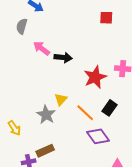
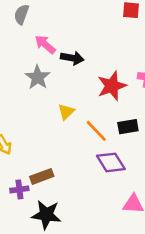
black rectangle: (109, 108) -> (128, 127), turned 42
gray star: (46, 115) -> (38, 77), moved

